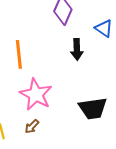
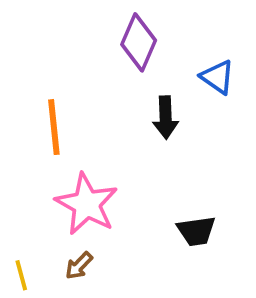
black trapezoid: (93, 108) -> (196, 231), size x0.7

